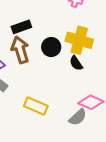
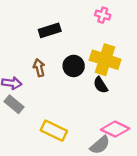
black rectangle: (21, 27) -> (50, 30), moved
brown arrow: (20, 50) -> (39, 68), size x0.6

